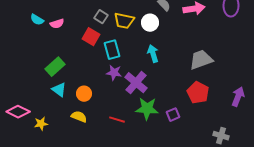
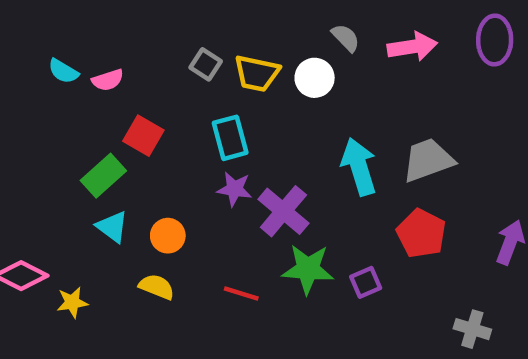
red square: (91, 37) -> (143, 136), moved
cyan arrow: (153, 54) -> (359, 167), moved, size x1.4

